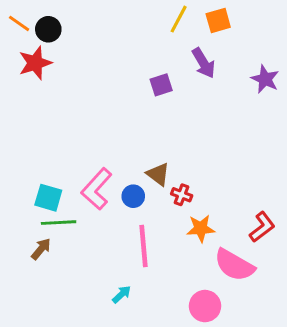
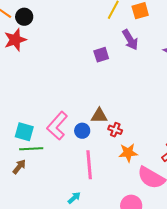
brown triangle: (158, 174) -> (99, 116), turned -36

